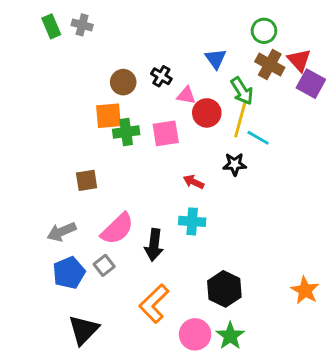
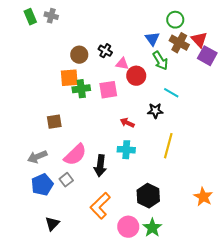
blue triangle: (216, 59) -> (152, 39), moved
yellow line: (241, 119) -> (168, 146), moved
black triangle: (84, 330) -> (52, 224), size x0.7

